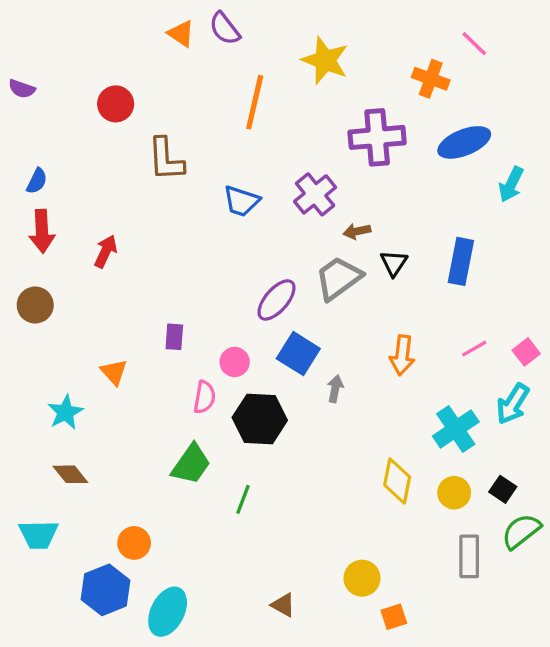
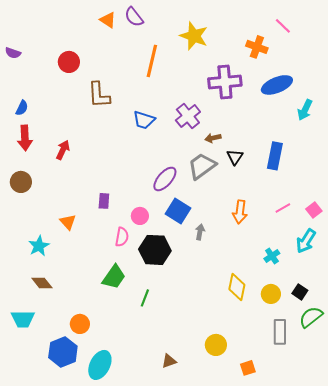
cyan cross: (456, 429) -> (272, 256), size x0.6
brown triangle: (283, 605) -> (169, 361), turned -49
orange square: (394, 617) -> (248, 368), moved

